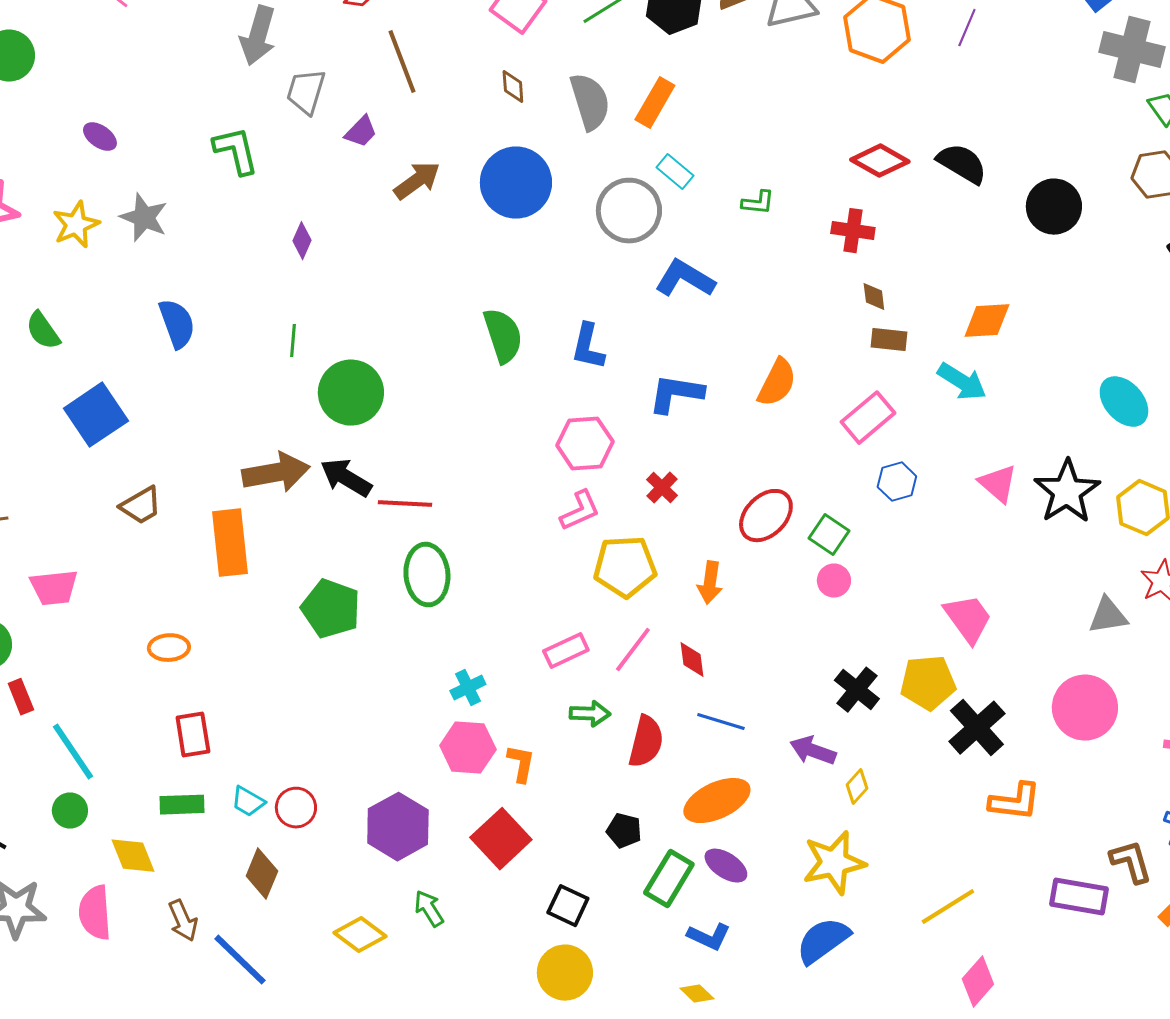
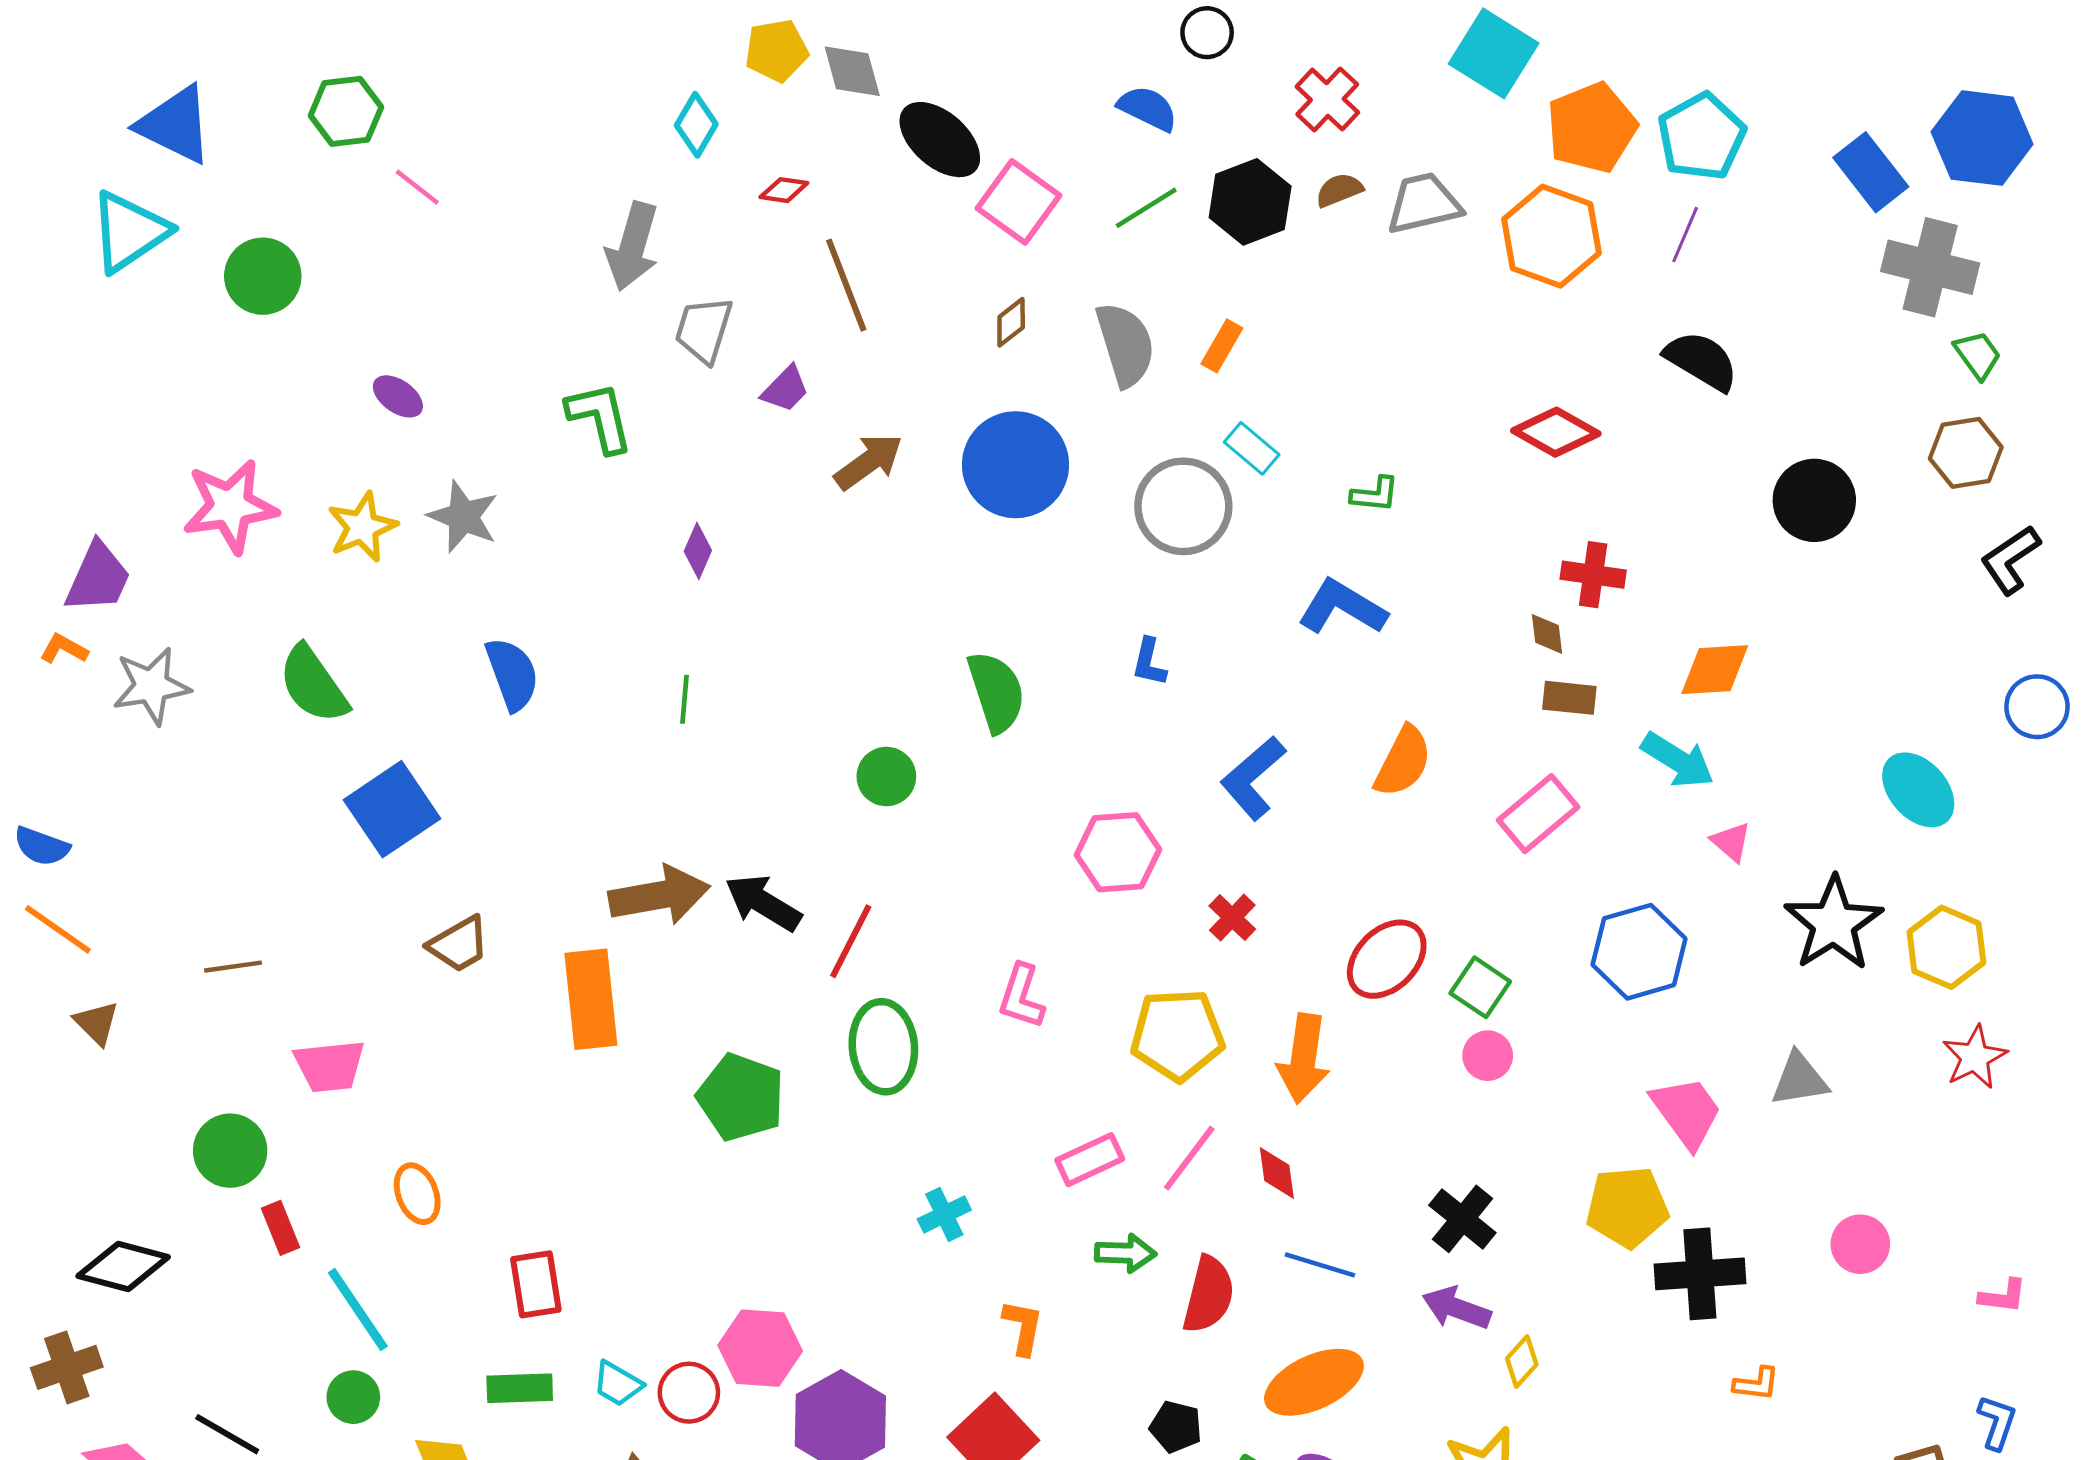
brown diamond: (513, 87) -> (1011, 322), turned 56
orange rectangle: (655, 103) -> (1222, 346), size x0.7
black semicircle: (962, 164) -> (1701, 361), moved
red cross: (853, 231) -> (1593, 575), moved
blue L-shape: (685, 279) -> (1342, 607), moved
green semicircle: (43, 331) -> (313, 684), size x1.4
blue L-shape: (588, 347) -> (1149, 662), moved, size x0.7
green circle: (351, 393) -> (886, 777), moved, size x0.6
blue L-shape: (676, 394) -> (1253, 778), turned -50
blue hexagon: (897, 482) -> (1639, 952), moved, size x1.6
pink triangle: (998, 484) -> (1731, 842), moved, size x0.7
red line: (405, 504) -> (851, 941), turned -66
pink L-shape: (580, 511) -> (1021, 996), moved, turned 132
orange arrow: (710, 583) -> (1304, 1059), size x1.4
gray triangle: (1108, 616) -> (1799, 1079), moved
orange ellipse: (169, 648) -> (417, 1194), moved, turned 72
black cross: (857, 690) -> (1462, 1219), moved
pink circle: (1085, 708) -> (1860, 1244), size x0.6
black cross: (977, 728) -> (1700, 1274), turned 38
pink hexagon: (468, 748) -> (760, 1348), moved
orange L-shape: (1015, 802) -> (1756, 1384), size x0.6

